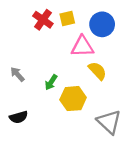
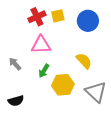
red cross: (43, 20) -> (37, 17), turned 30
pink triangle: (82, 46) -> (41, 45), moved
gray triangle: (109, 122) -> (96, 92), moved

